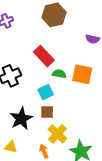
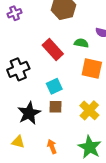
green semicircle: (59, 74) -> (81, 43), moved
yellow cross: (57, 134) -> (89, 110), moved

